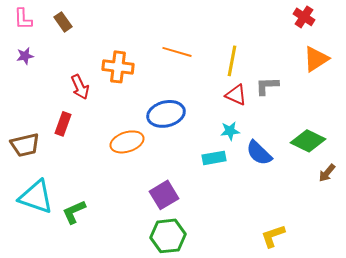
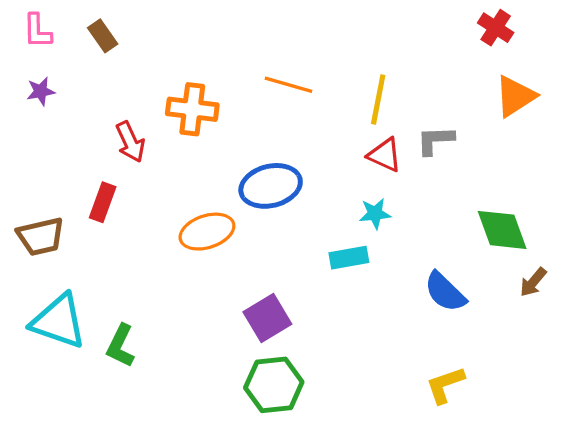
green diamond: (308, 141) -> (502, 230), turned 44
blue semicircle: (259, 153) -> (445, 292), moved
green L-shape: (74, 212) -> (121, 346), turned -40

